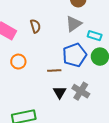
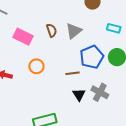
gray triangle: (74, 24) -> (74, 31), moved
cyan rectangle: (95, 36) -> (114, 28), moved

